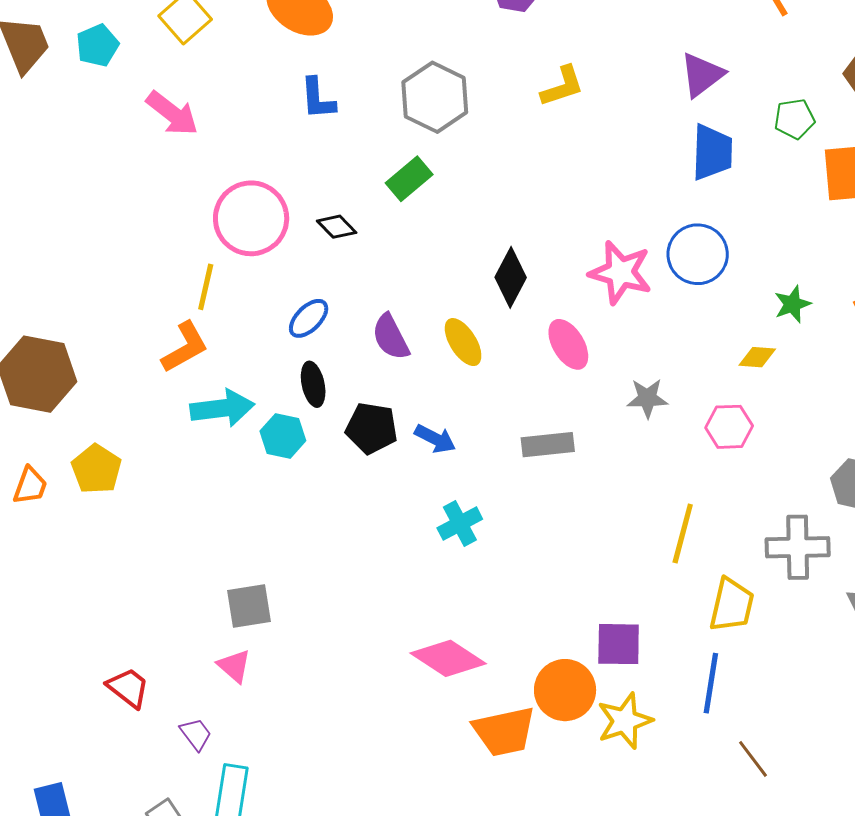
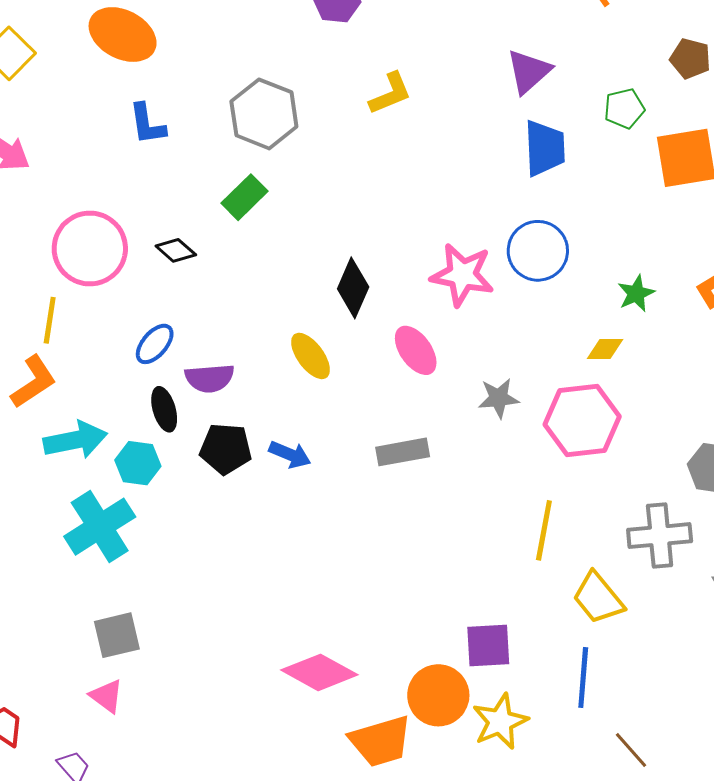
purple semicircle: (391, 337) -> (210, 378), moved, turned -63
pink hexagon: (729, 427) -> (582, 421), size x1.6
cyan cross: (460, 523) -> (100, 527), moved, size x1.6
yellow trapezoid: (732, 605) -> (598, 598), turned 132

